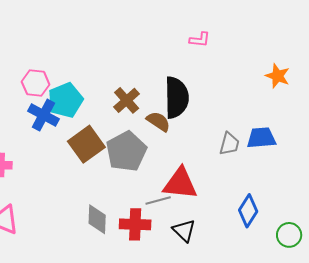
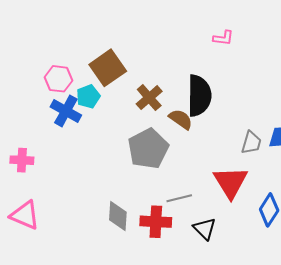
cyan pentagon: (66, 100) -> (88, 96), size x0.7
brown square: (86, 144) -> (108, 68), moved
red triangle: (180, 184) -> (231, 182), moved, turned 51

